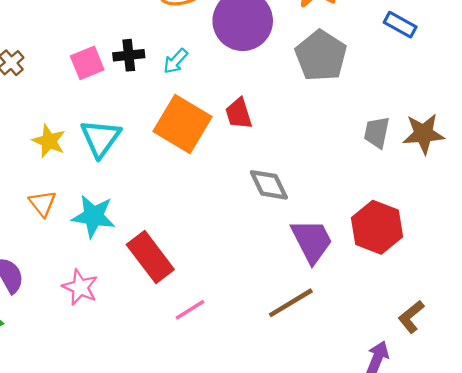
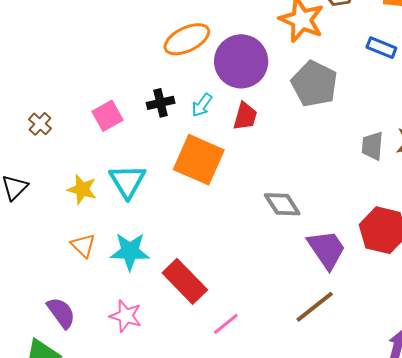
black cross: (129, 55) -> (161, 103), moved
cyan arrow: (175, 61) -> (202, 105), moved
red trapezoid: (239, 113) -> (245, 116), moved, turned -140

